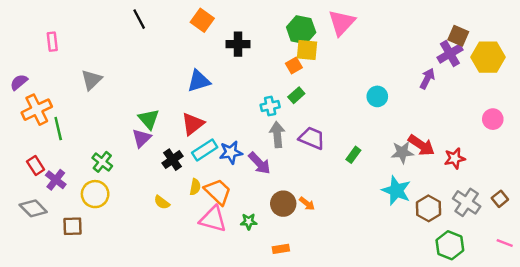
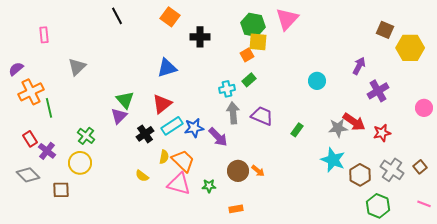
purple cross: (450, 54) -> (378, 91), moved
pink circle: (493, 119) -> (424, 108), moved
yellow semicircle: (162, 202) -> (142, 176), moved

